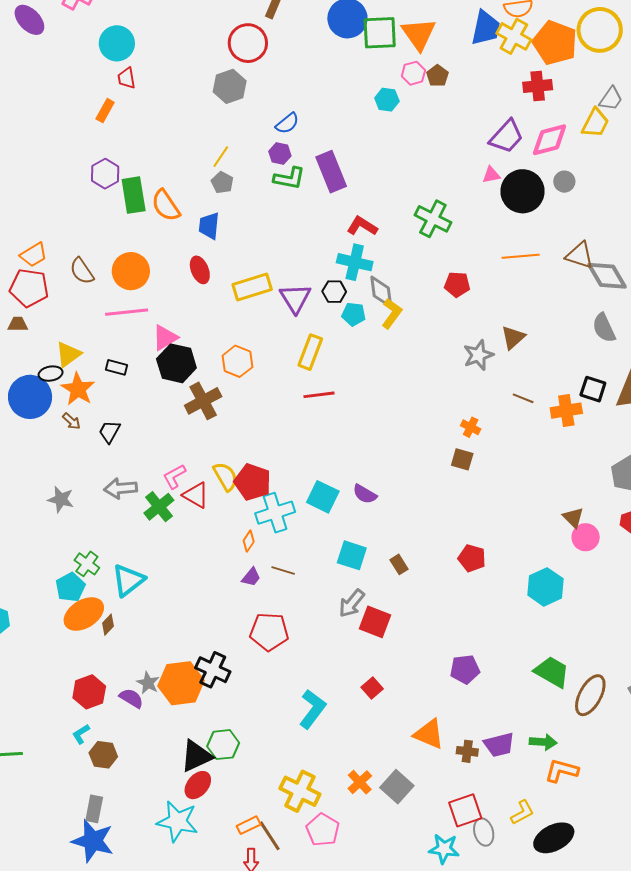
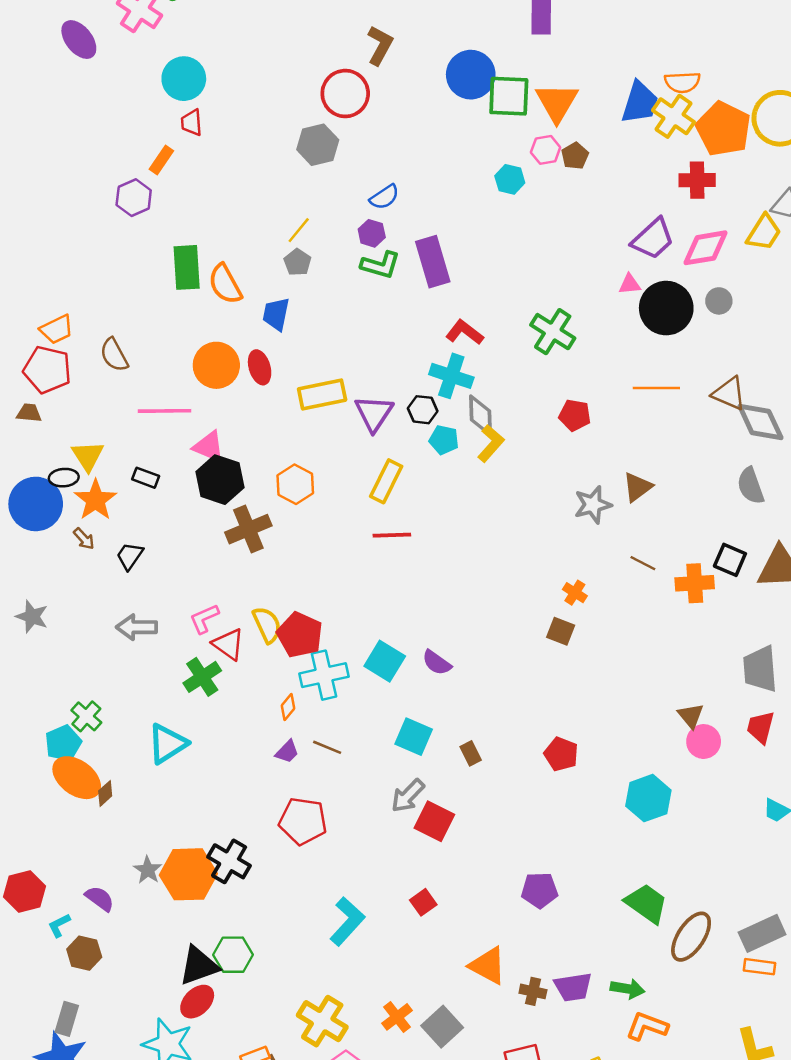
purple hexagon: (105, 174) -> (134, 198), moved
orange circle: (131, 271) -> (216, 365), moved
pink triangle: (165, 338) -> (209, 447), turned 48
yellow triangle: (68, 354) -> (88, 456), turned -32
gray star: (61, 499) -> (32, 617), moved
green cross: (159, 507) -> (202, 677), moved
cyan triangle: (128, 580) -> (167, 744), moved
orange ellipse: (84, 614) -> (77, 778), turned 63
red hexagon: (89, 692) -> (24, 892), moved
purple semicircle: (131, 698) -> (100, 899), moved

